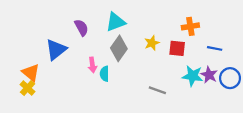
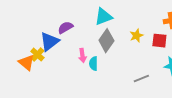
purple semicircle: (81, 28) -> (65, 28), moved, turned -91
yellow cross: (28, 88) -> (37, 55), moved
gray line: (157, 90) -> (141, 79), turned -42

